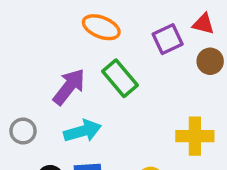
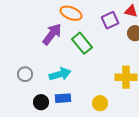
purple arrow: (69, 87) -> (52, 34), moved

